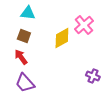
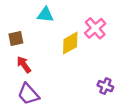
cyan triangle: (28, 13) -> (45, 15), moved
brown square: (24, 36) -> (16, 39), moved, turned -32

